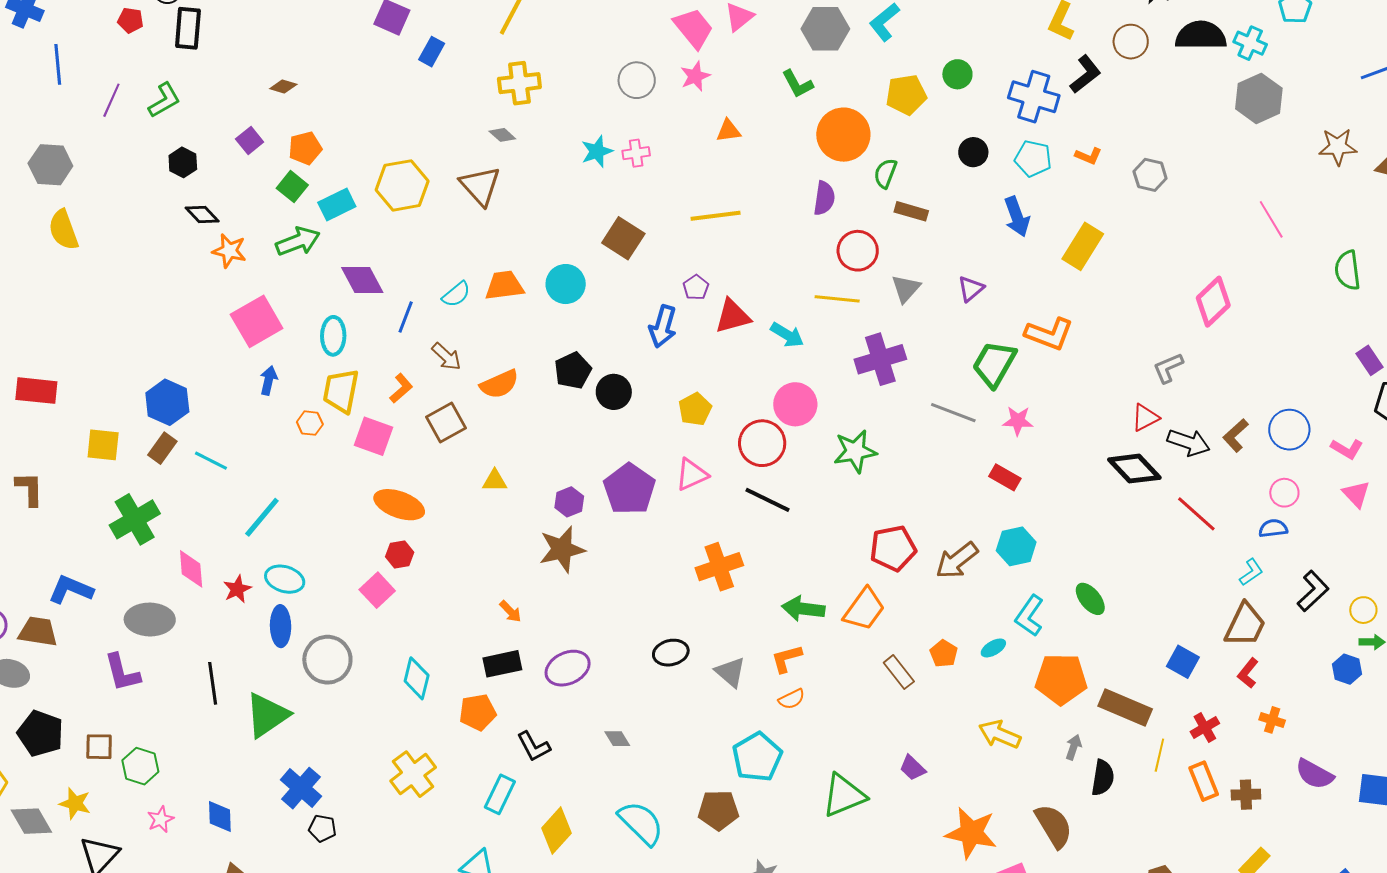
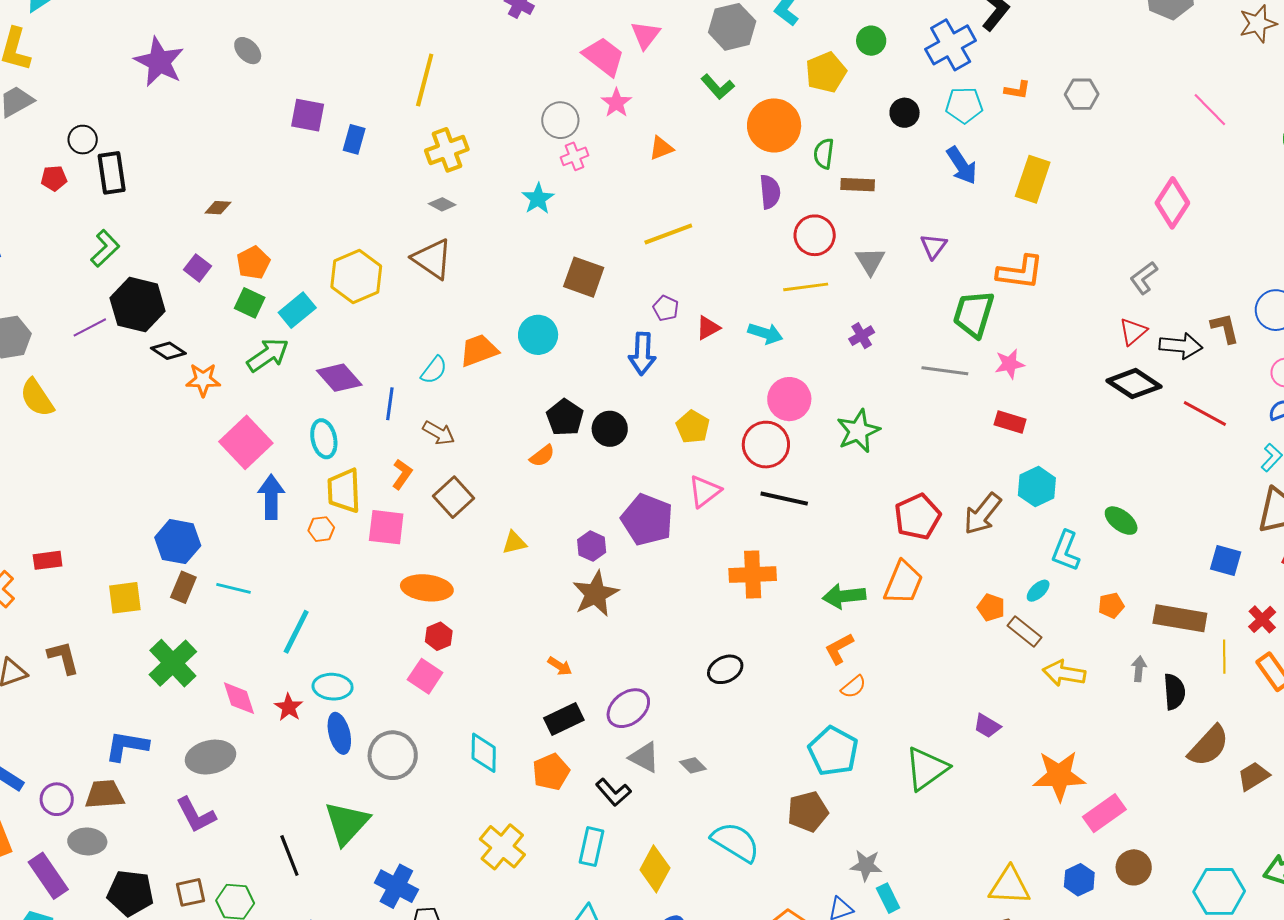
blue cross: (1034, 97) -> (951, 45), turned -33
purple line: (111, 100) -> (90, 327), moved, turned 52
pink cross: (636, 153) -> (575, 156), moved
black hexagon: (183, 162) -> (138, 305), size x1.8
red triangle: (733, 316) -> (708, 328), size x0.7
purple cross: (880, 359) -> (862, 336), size x0.5
blue arrow: (269, 380) -> (271, 497), size x1.5
orange semicircle: (499, 384) -> (542, 456), moved, size x0.7
red rectangle: (36, 391) -> (48, 560), size x0.7
brown L-shape: (1236, 435) -> (1225, 328), turned 132
orange cross: (719, 567) -> (753, 575), turned 30
gray triangle: (730, 672) -> (644, 757), moved
brown rectangle: (899, 672) -> (1024, 632), moved
orange pentagon: (1061, 679) -> (1111, 605), size x0.5
black line: (213, 683) -> (289, 856), moved
brown semicircle: (1054, 826) -> (1209, 746), moved, turned 87

